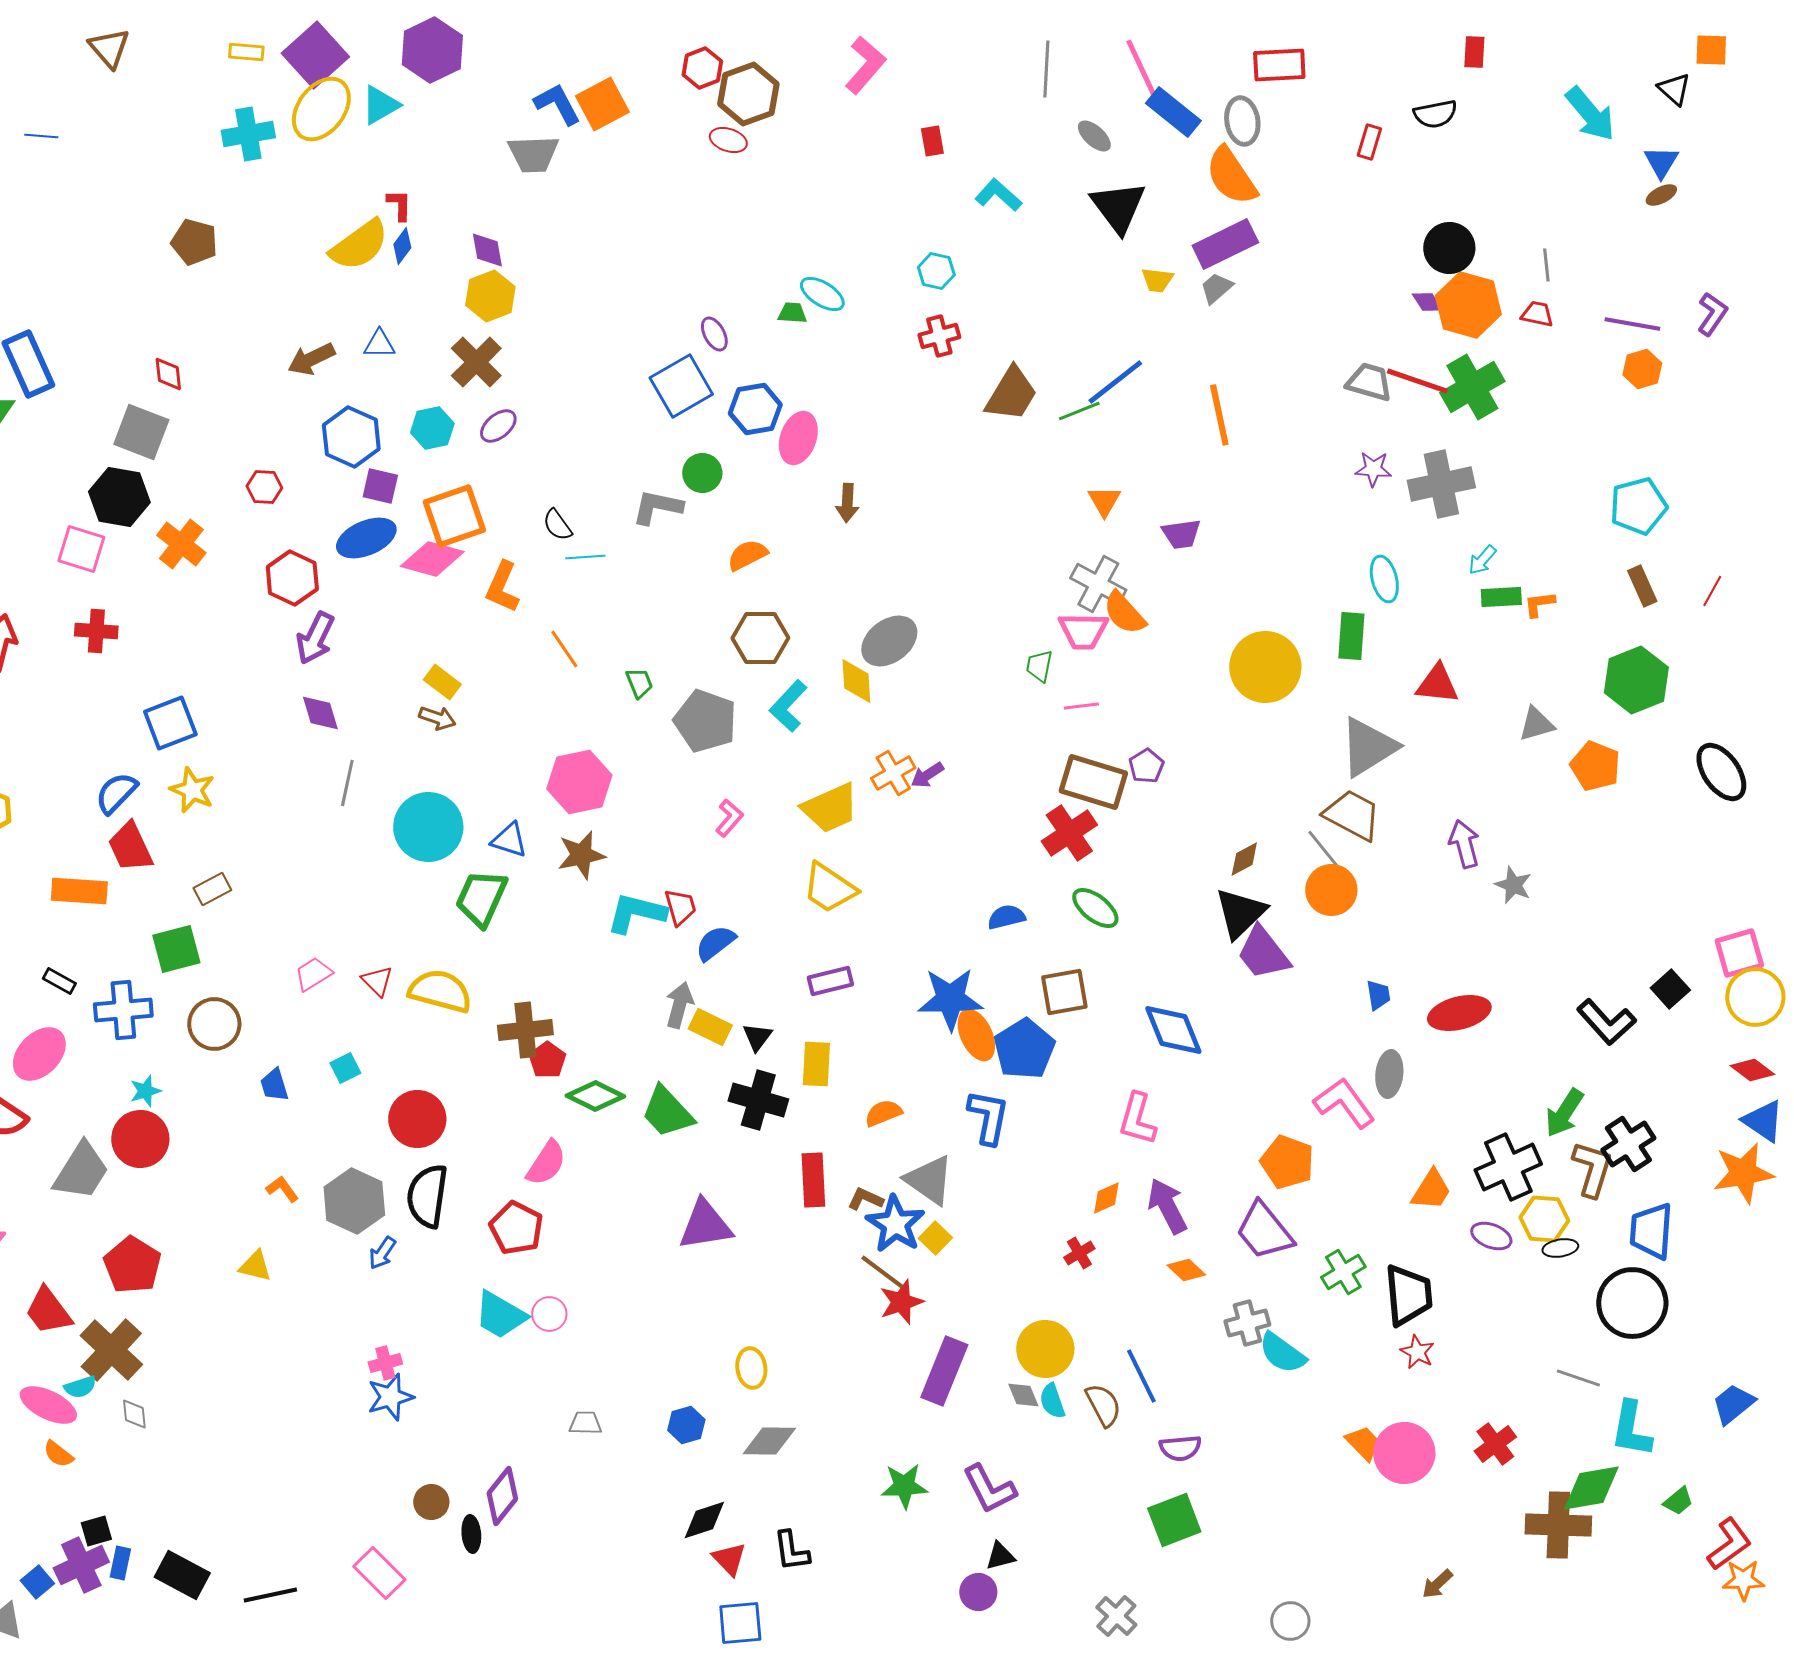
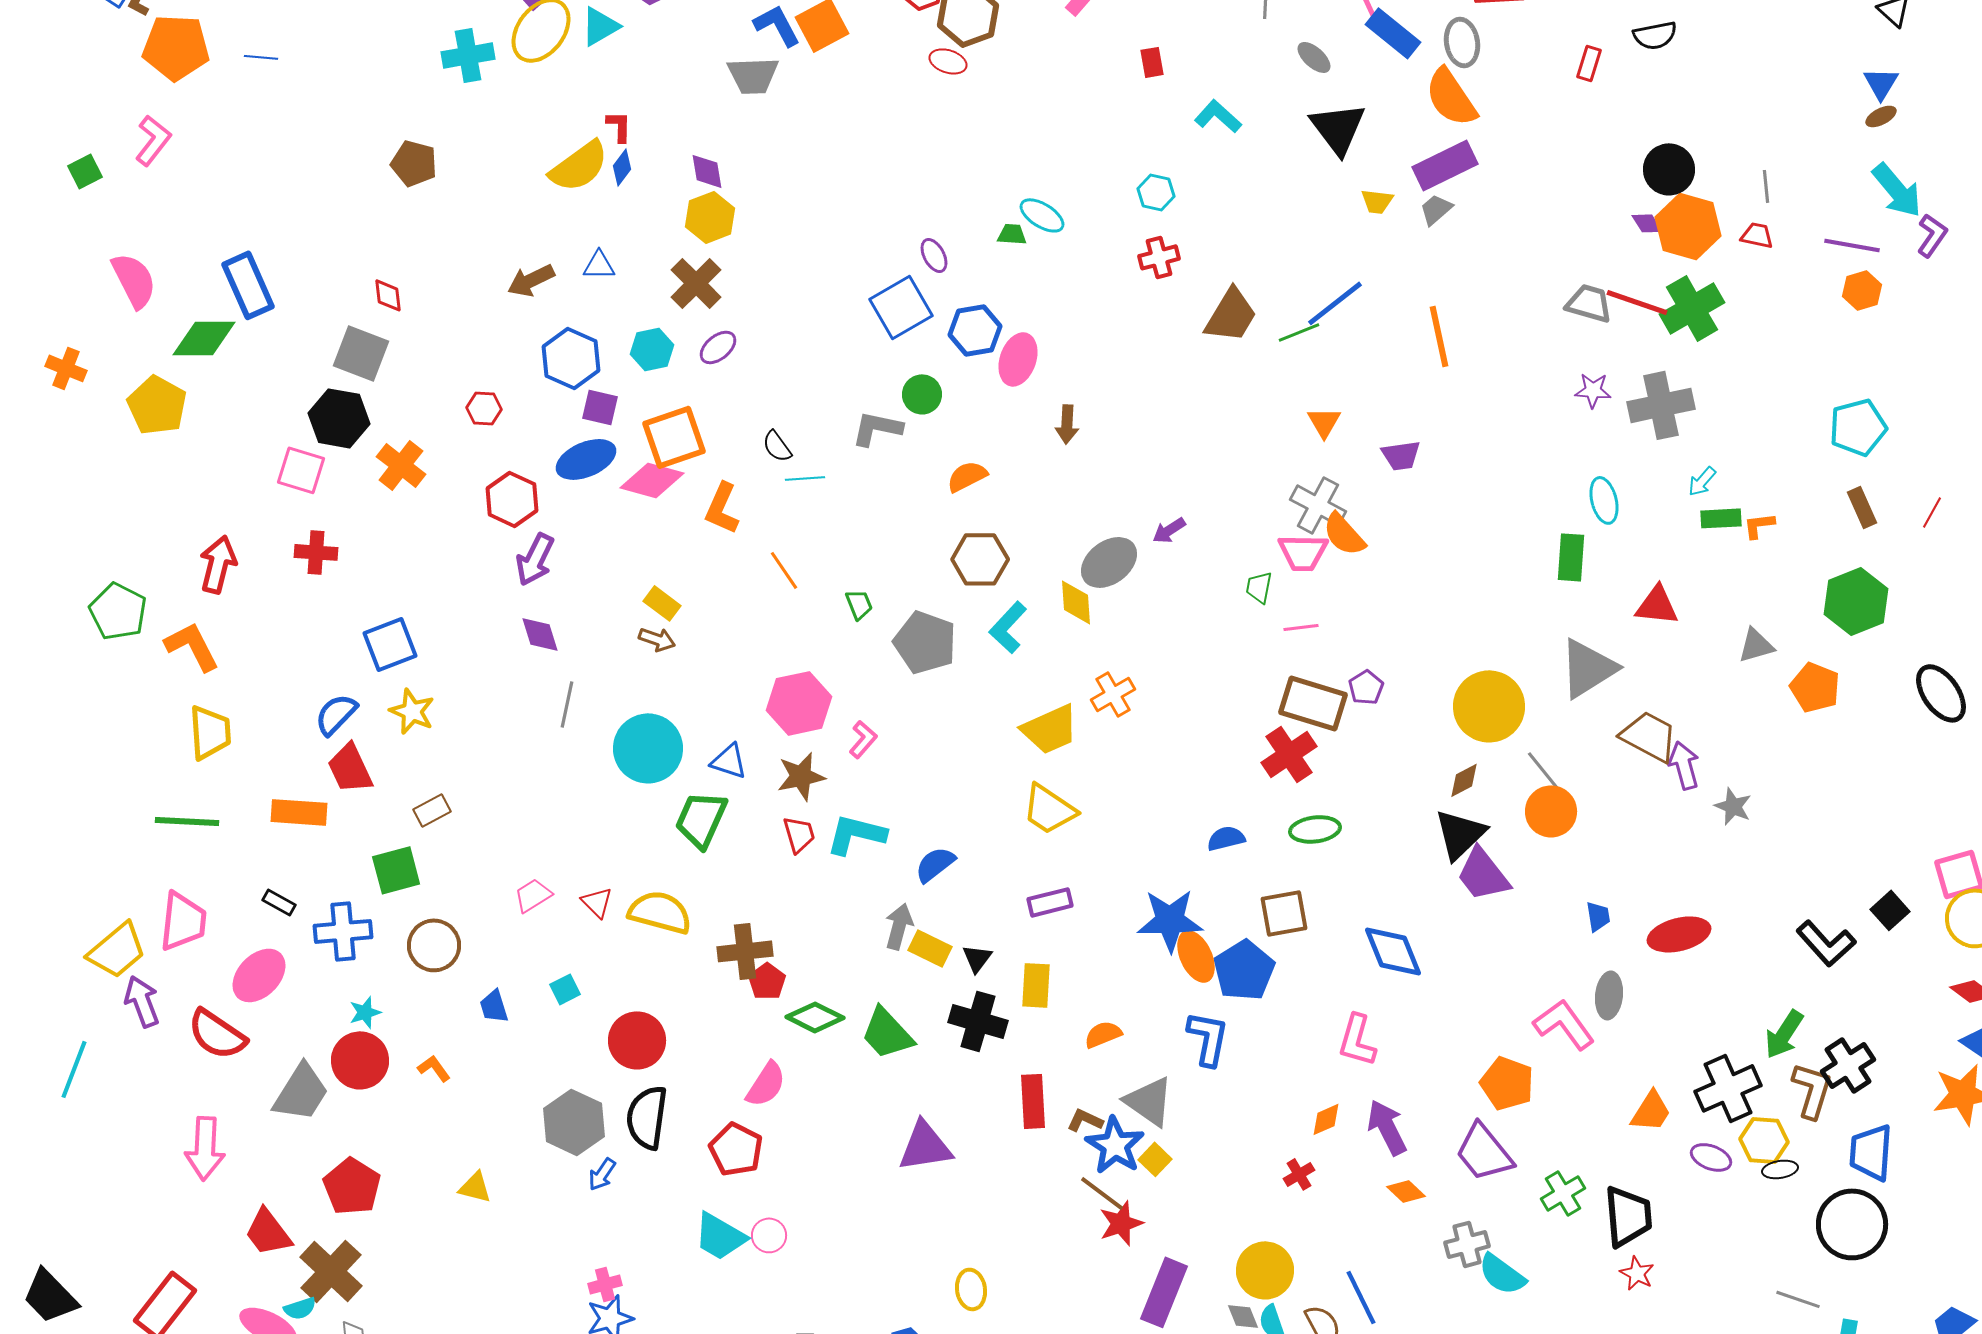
cyan arrow: (1590, 114) -> (1897, 190), moved
yellow circle: (1265, 667) -> (1489, 706), moved
purple arrow: (927, 775) -> (1169, 530), moved
brown trapezoid: (1352, 815) -> (1649, 736), moved
pink L-shape: (729, 818) -> (863, 739), moved
red trapezoid: (680, 907) -> (799, 834), moved
green ellipse: (1095, 908) -> (1315, 829), turned -45
orange L-shape: (282, 1189) -> (434, 1068), moved

